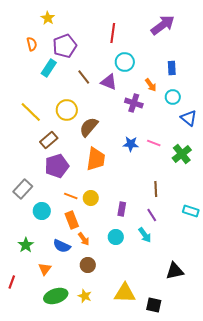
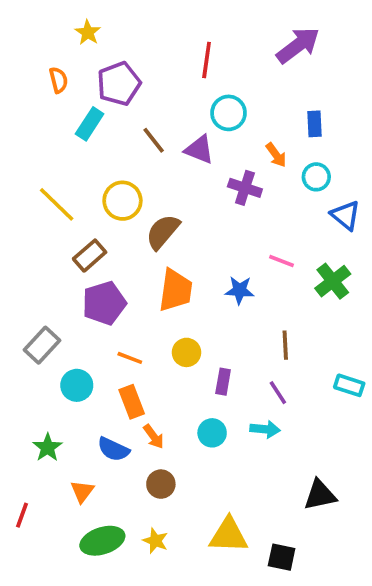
blue star: (131, 144) -> (239, 290), moved
yellow circle: (91, 198) -> (186, 352), moved
cyan arrow: (145, 235) -> (265, 429), turned -49

